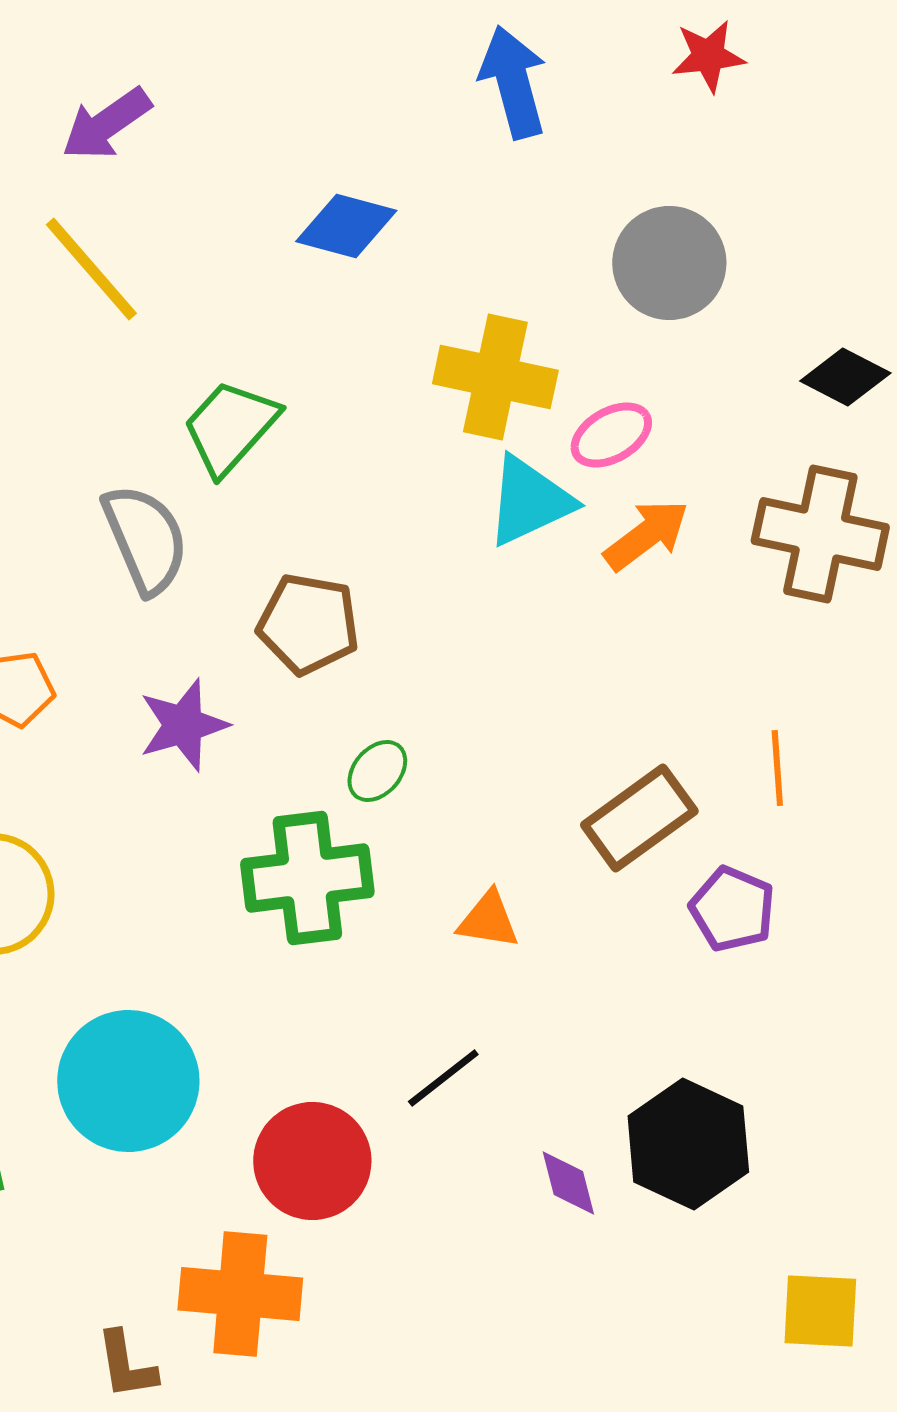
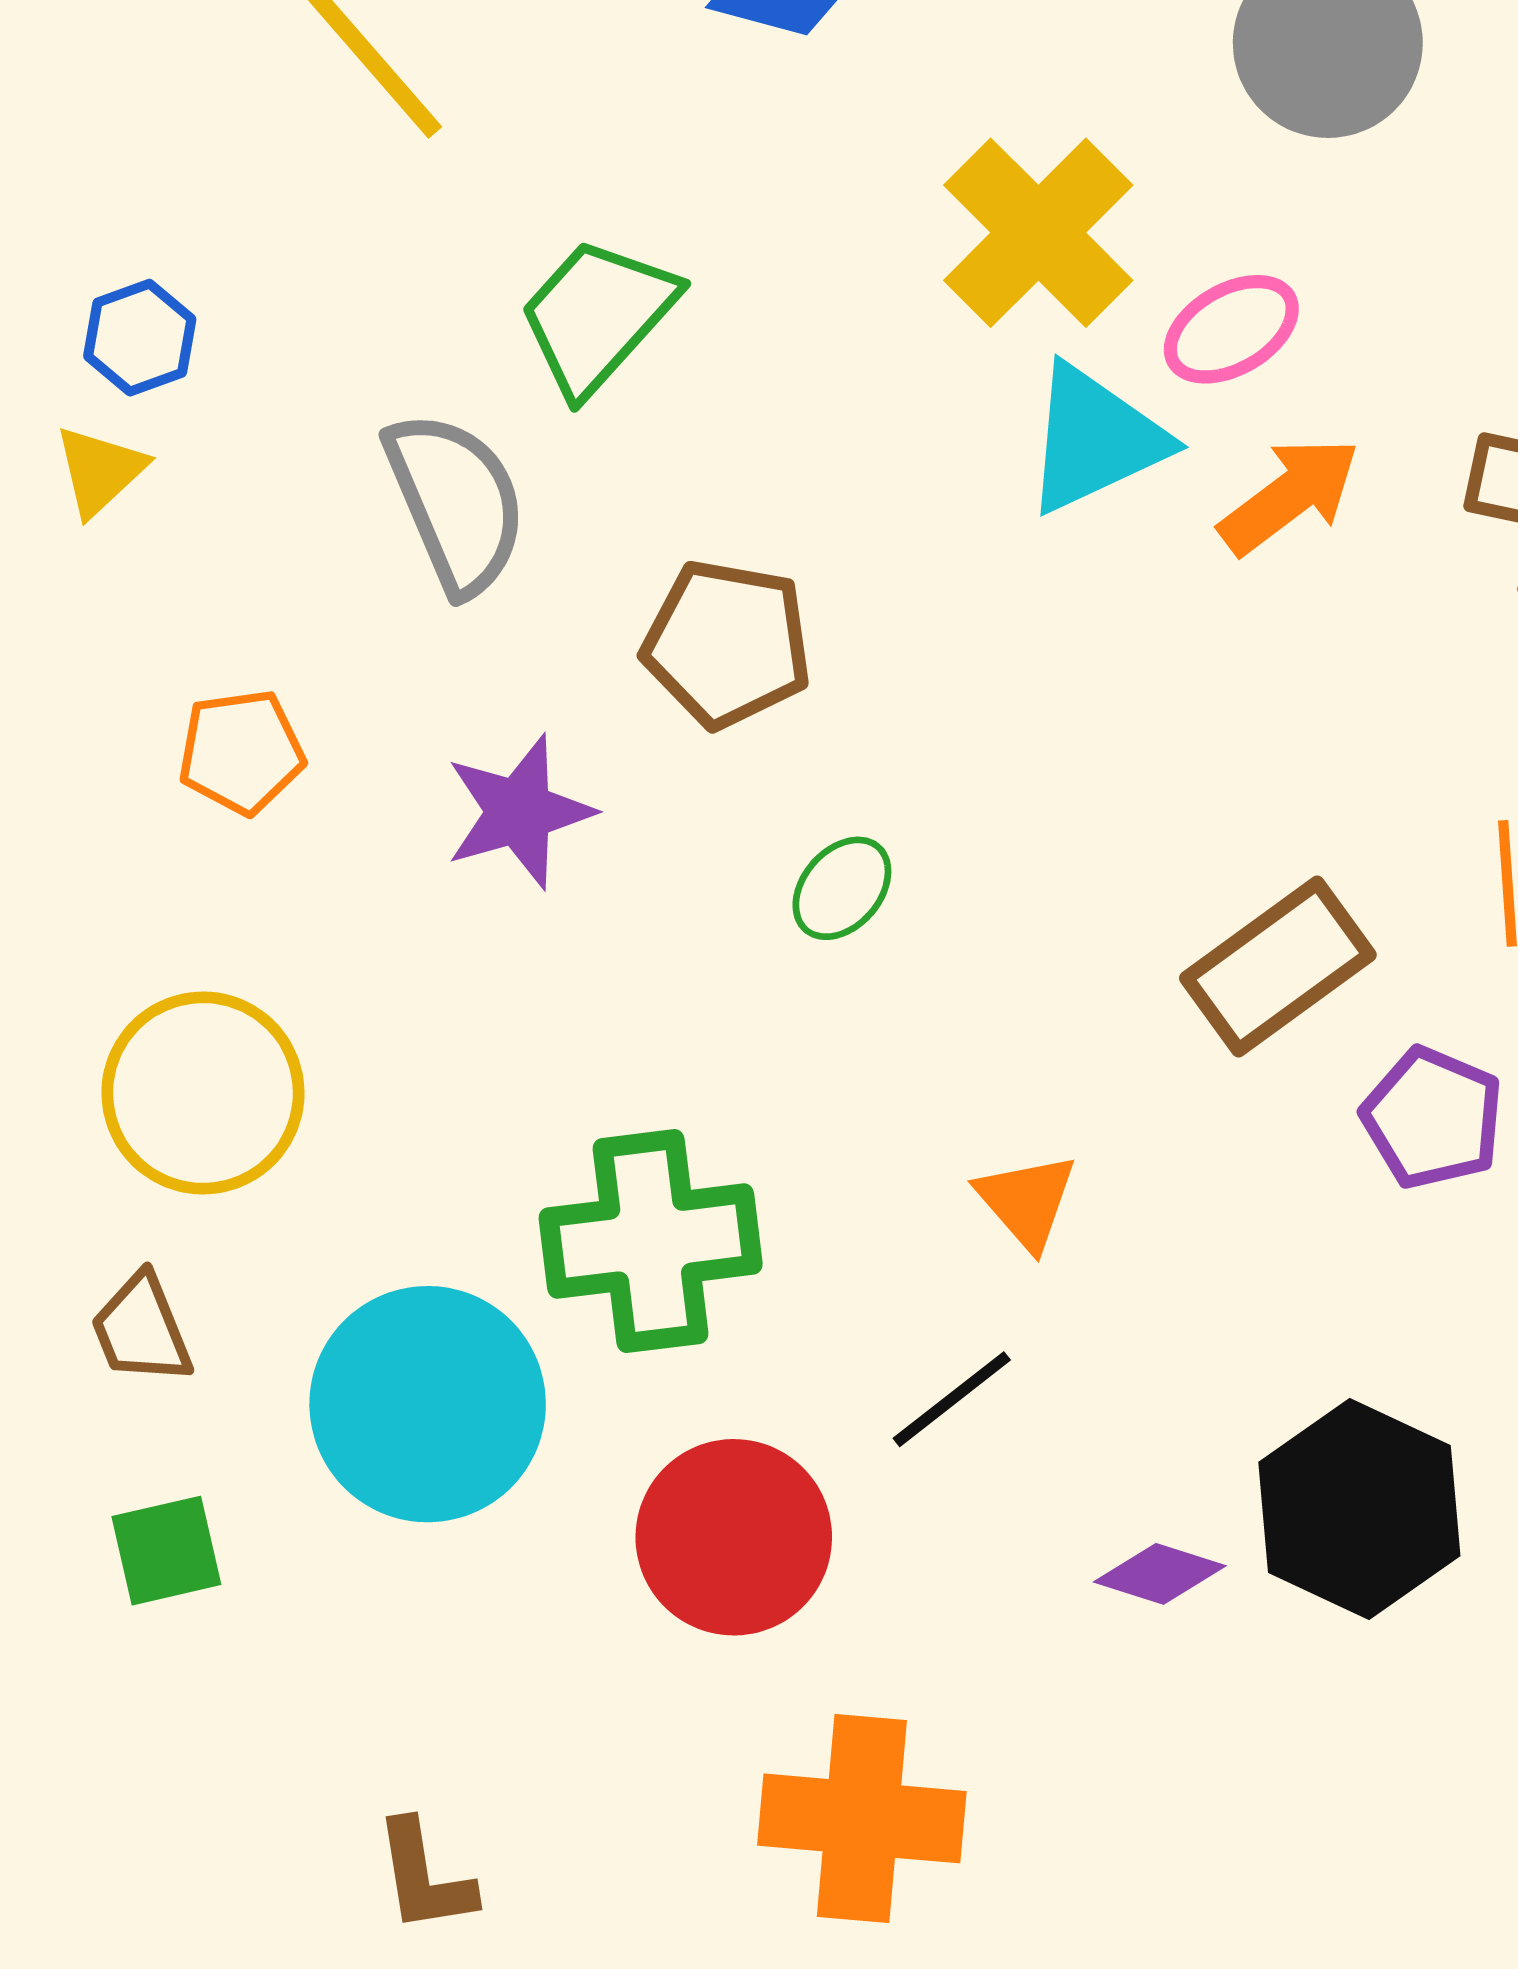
yellow cross: (495, 377) -> (1038, 233), turned 33
green cross: (307, 878) -> (651, 1241), moved
orange triangle: (488, 920) -> (1027, 1201), moved, turned 40
purple diamond: (568, 1183) -> (1160, 1574), turned -58
orange cross: (240, 1294) -> (862, 1818), moved

